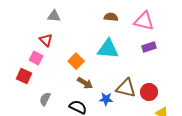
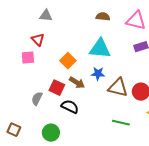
pink square: (36, 58) -> (28, 58), turned -32
red square: (24, 76) -> (57, 88), moved
blue star: (106, 99) -> (98, 74), moved

